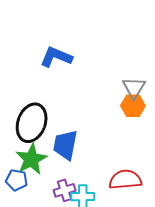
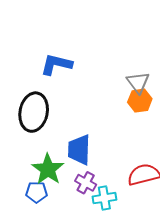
black ellipse: (32, 123) -> (34, 112), moved
purple cross: (65, 190) -> (86, 183), moved, turned -35

